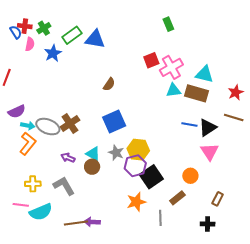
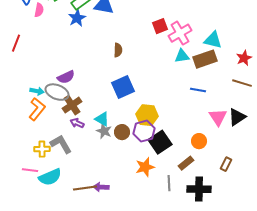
blue star: (53, 53) -> (77, 18), moved
brown semicircle: (109, 84) -> (118, 50), turned -32
brown rectangle: (196, 93) -> (205, 59), turned -35
purple semicircle: (17, 111) -> (66, 77), moved
brown cross: (70, 124) -> (72, 105), moved
black triangle: (208, 128) -> (237, 117), moved
gray star: (116, 153) -> (104, 131), moved
brown circle: (92, 167) -> (122, 132), moved
gray L-shape: (64, 186) -> (61, 144), moved
black cross: (208, 224) -> (199, 189), moved, size x1.6

